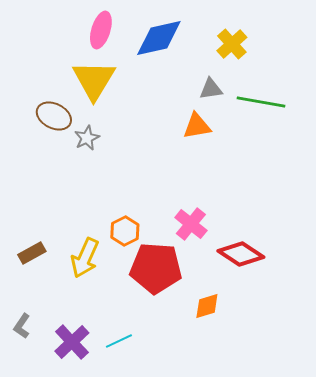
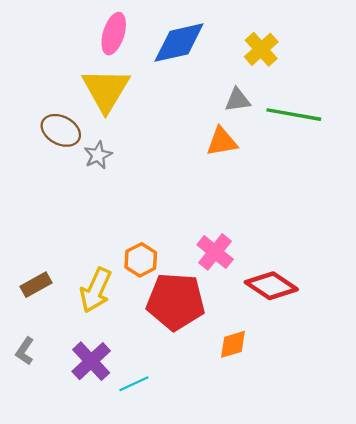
gray L-shape: (22, 326) -> (25, 351), moved
purple cross: (72, 342) -> (91, 361), moved

